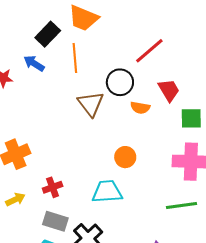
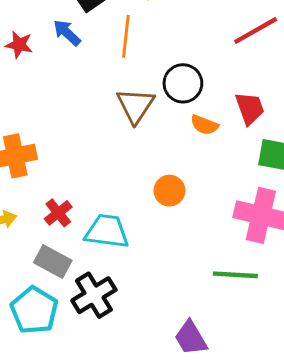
red line: (149, 51) -> (256, 31), moved
red cross: (53, 187) -> (58, 213), turned -30
cyan trapezoid: (107, 192) -> (107, 231), moved

